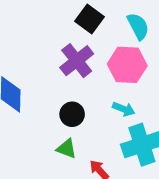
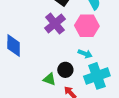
black circle: (72, 114) -> (65, 70), moved

